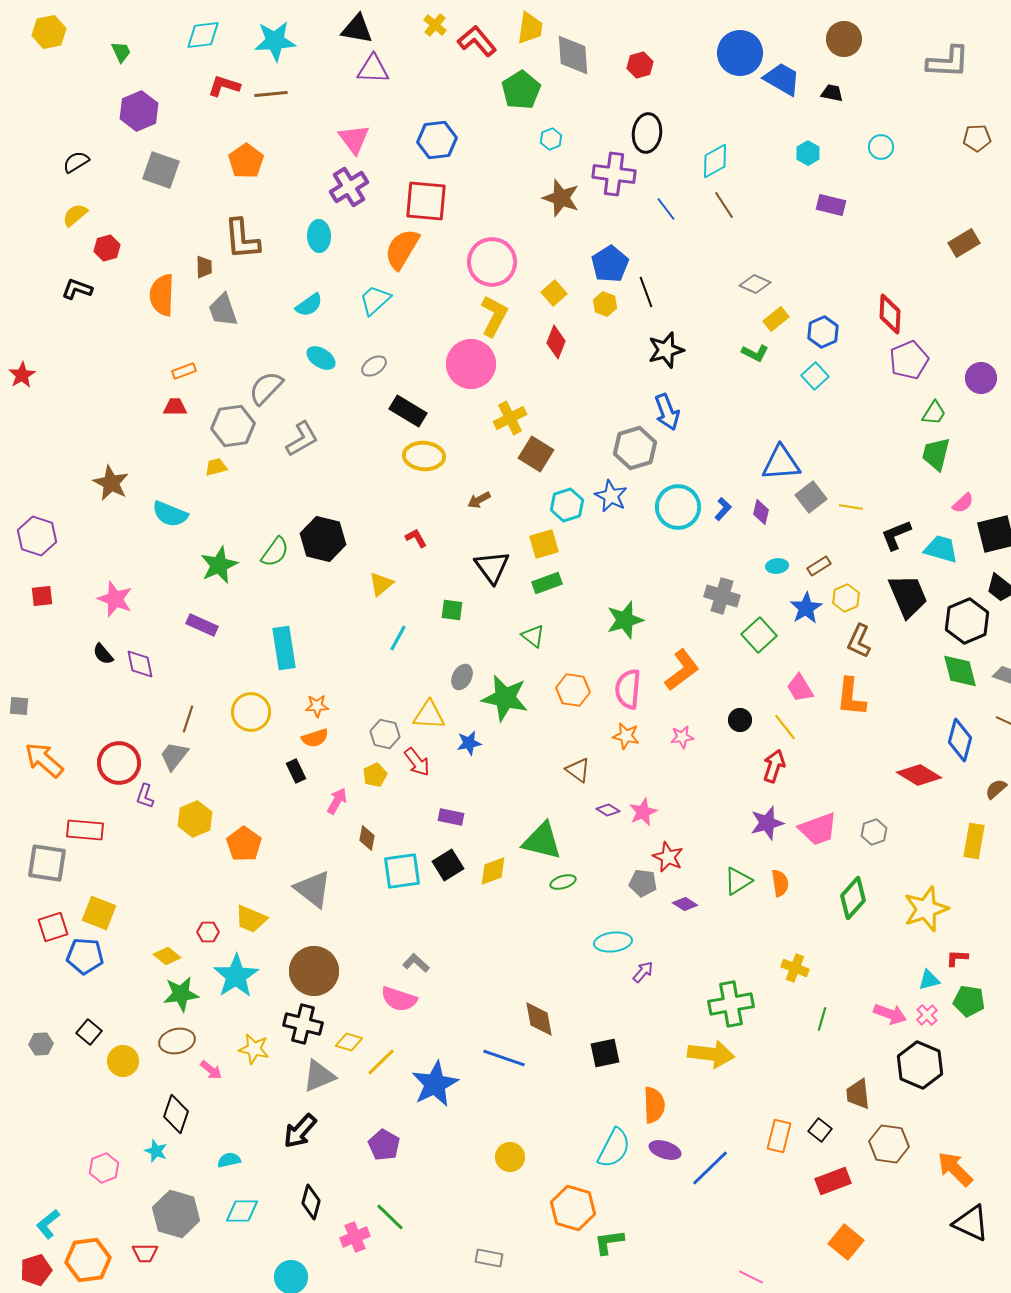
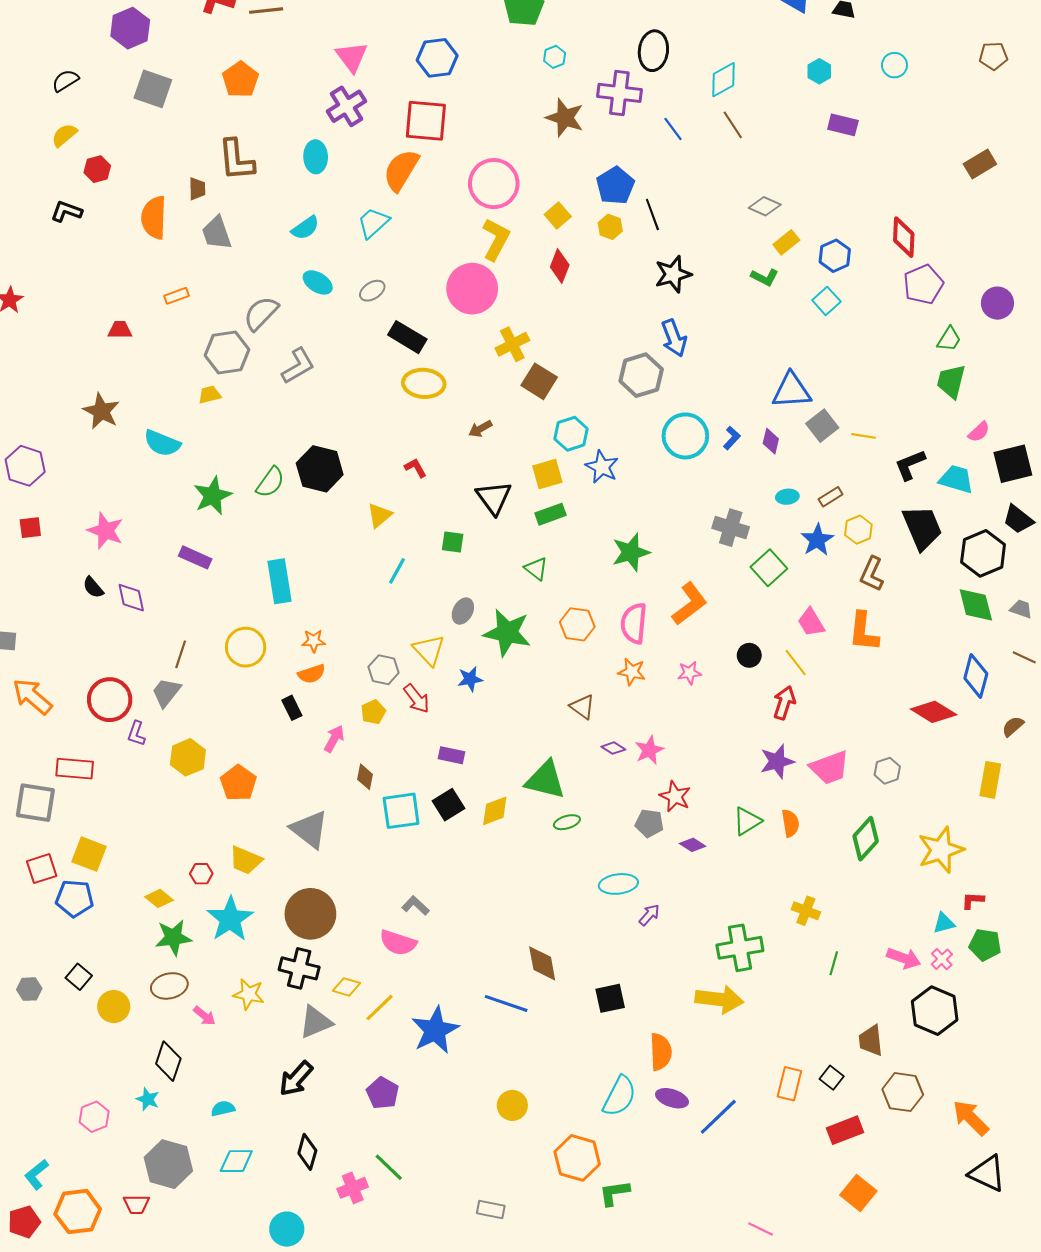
red trapezoid: (175, 407) -> (120, 330), moved
blue star: (611, 496) -> (602, 467), moved
yellow triangle: (429, 715) -> (429, 650), turned 44

